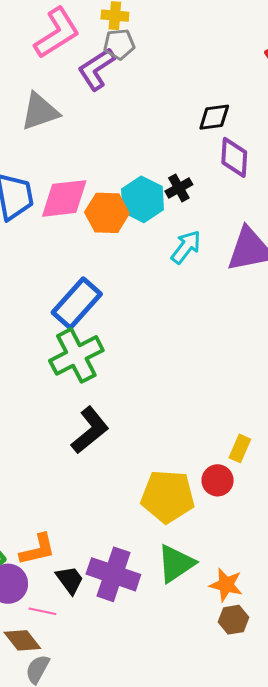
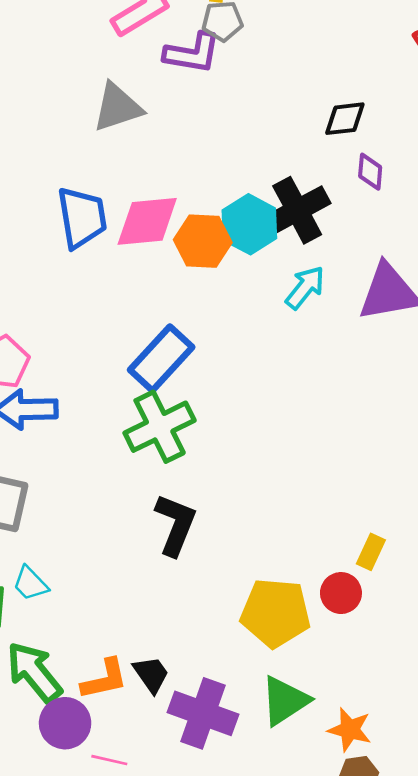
purple L-shape: (96, 69) -> (192, 53), turned -138
purple diamond: (234, 157) -> (370, 172), size x0.7
black cross: (179, 188) -> (297, 210), size x1.8
black L-shape: (90, 430) -> (176, 525), turned -30
black trapezoid: (70, 580) -> (151, 674), moved

